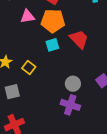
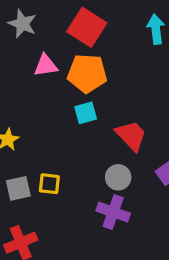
red trapezoid: (79, 39) -> (131, 136), moved
yellow square: (29, 67) -> (49, 184), moved, turned -32

